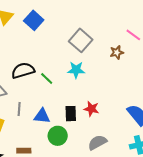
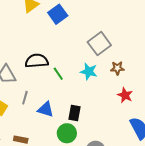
brown star: (117, 52) -> (117, 68), moved
red star: (91, 109) -> (125, 95), moved
green circle: (58, 136) -> (67, 133), moved

